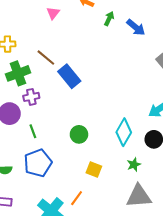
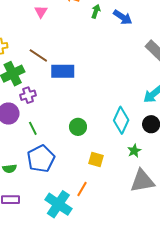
blue rectangle: (69, 76) -> (63, 71), turned -45

